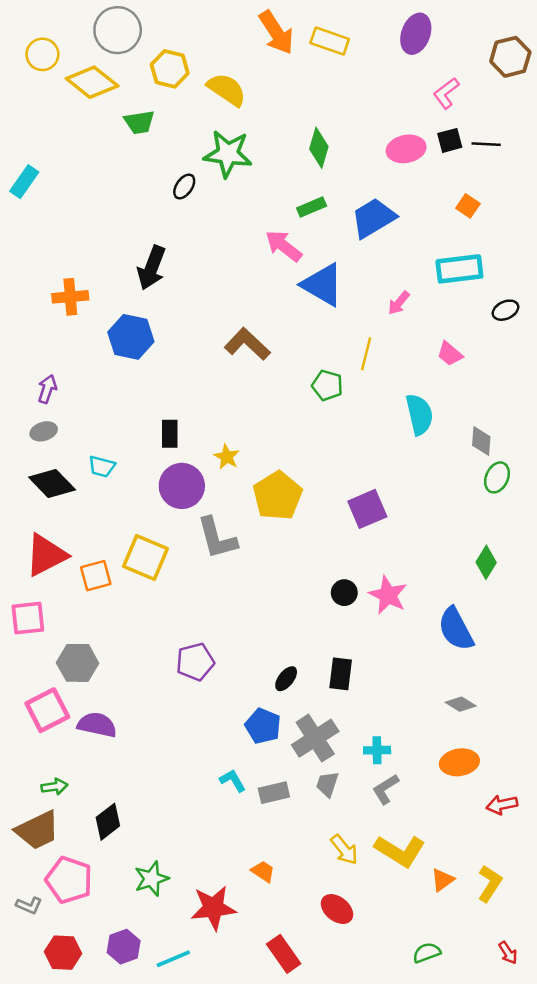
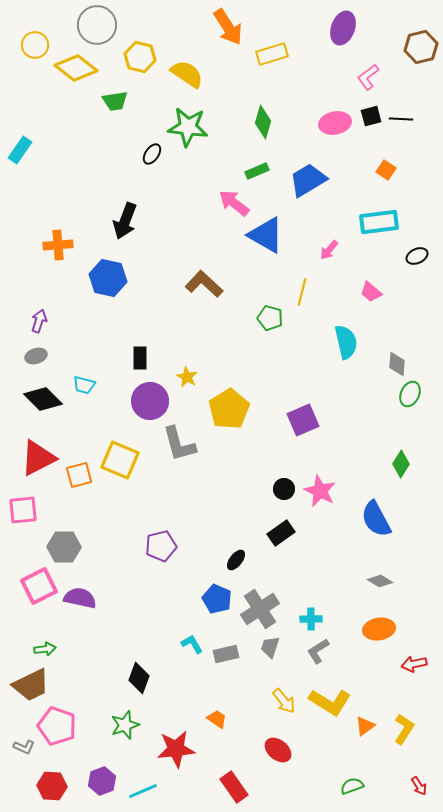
yellow rectangle: (330, 41) -> (272, 54), moved, turned -36
black rectangle: (341, 674) -> (281, 533), moved, turned 48
black diamond: (108, 822) -> (139, 678), moved, turned -32

